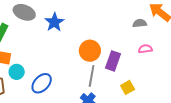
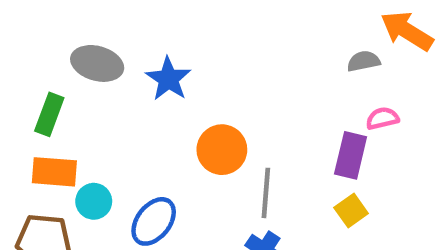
orange circle: (90, 51) -> (222, 150), moved
purple rectangle: (113, 61) -> (351, 155), moved

